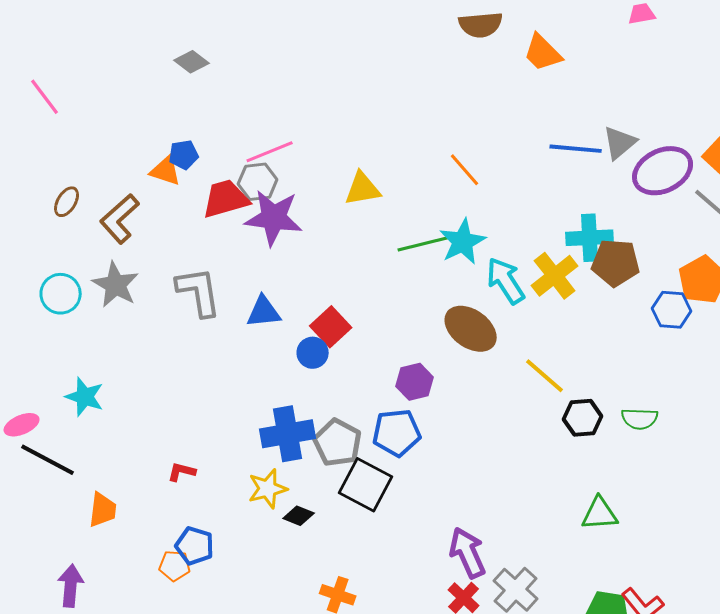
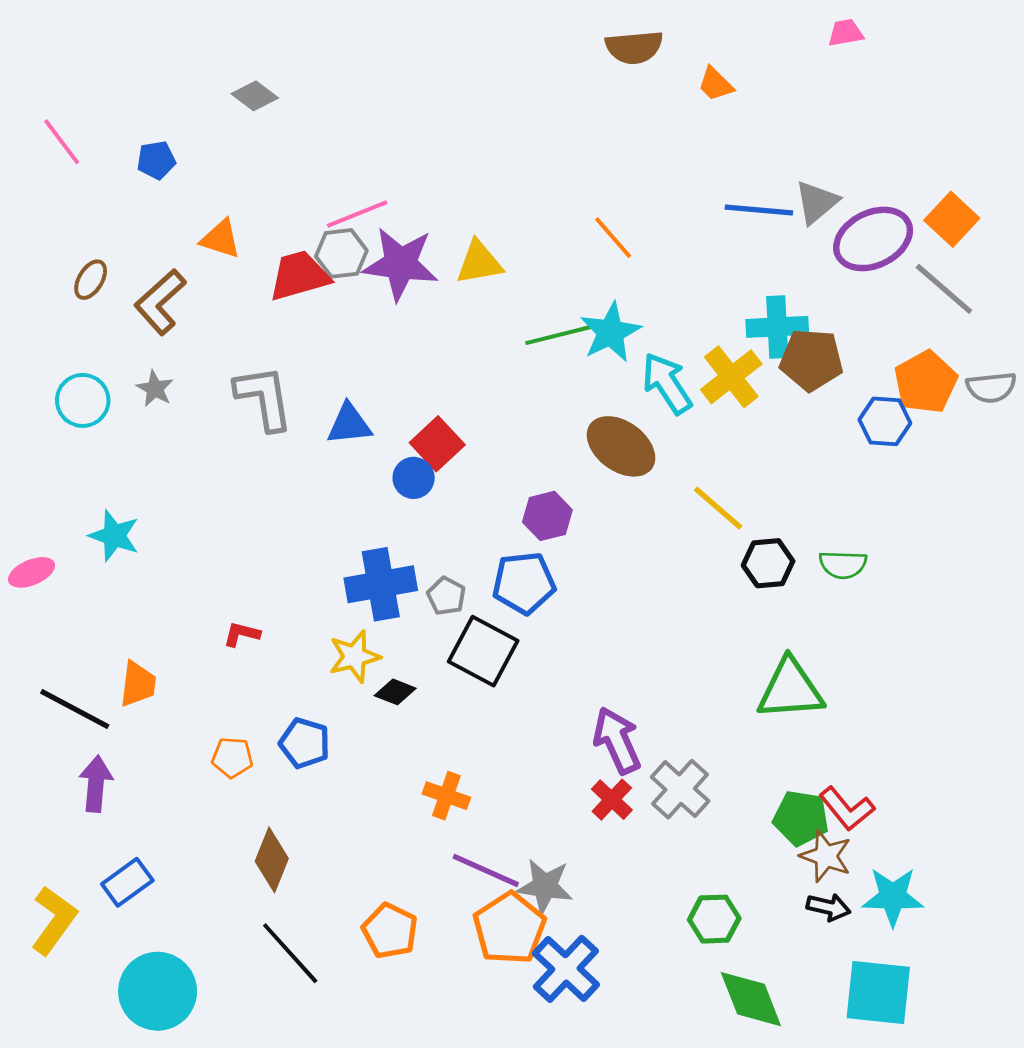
orange trapezoid: (543, 53) -> (716, 84), size x0.7
blue pentagon: (184, 155) -> (156, 160), moved
purple star: (274, 218) -> (400, 264), moved
gray star: (116, 285) -> (155, 389), size x0.6
gray pentagon: (338, 443) -> (446, 596), size x0.6
black line: (48, 460) -> (75, 709), moved
green triangle: (600, 514) -> (790, 689), size x1.4
blue pentagon: (195, 546) -> (305, 743), moved

